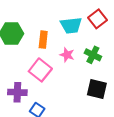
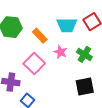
orange rectangle: (43, 40) -> (40, 36), turned -56
black square: (97, 89) -> (85, 86), turned -30

